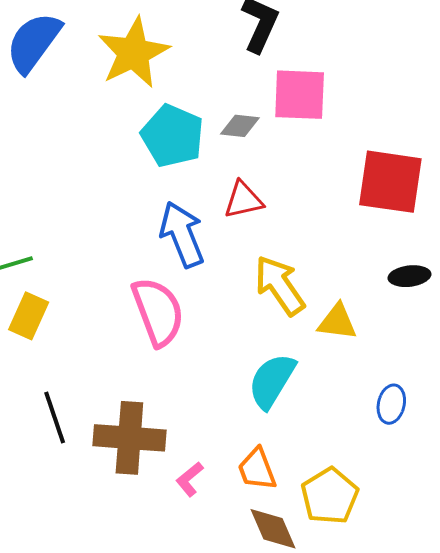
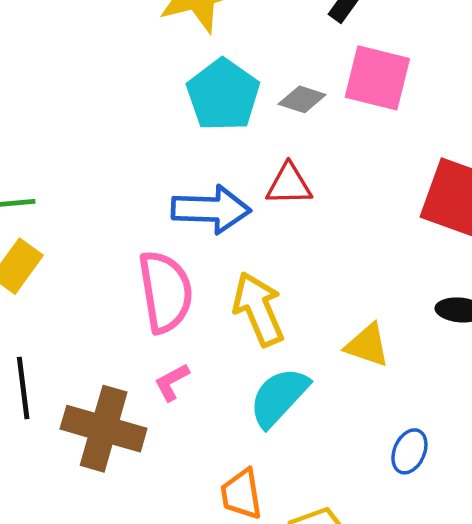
blue arrow: (182, 234) -> (211, 209), turned 102
yellow arrow: (280, 285) -> (258, 309), moved
pink L-shape: (190, 479) -> (172, 382), moved

